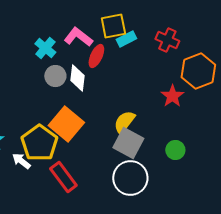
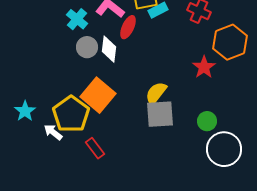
gray square: (128, 143) -> (160, 114), turned -32
red rectangle: (63, 177) -> (95, 148), size x0.7
white circle: (130, 178) -> (224, 149), moved

